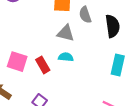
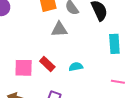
cyan semicircle: (66, 57) -> (76, 67), moved

